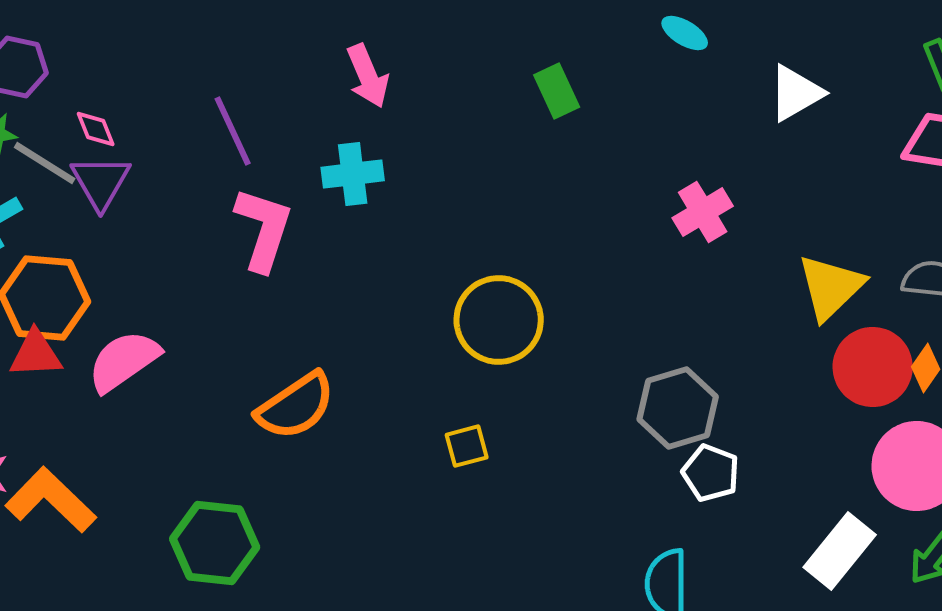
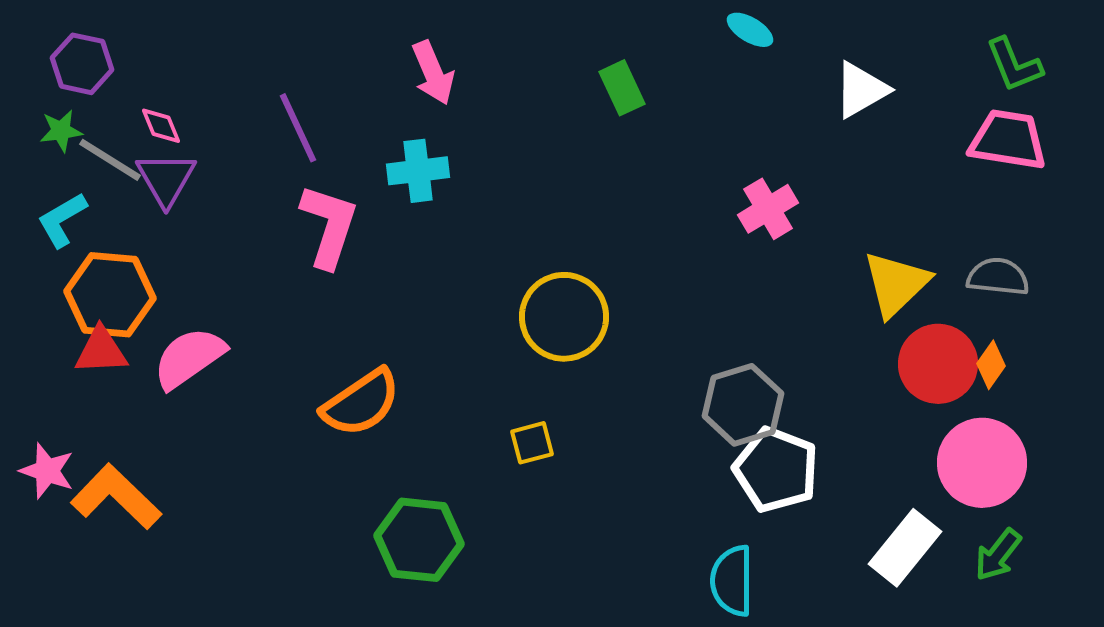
white pentagon: (711, 473) -> (776, 470), size x1.5
green hexagon: (215, 543) -> (419, 540), moved

